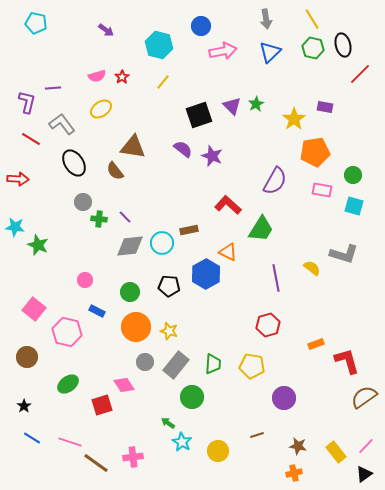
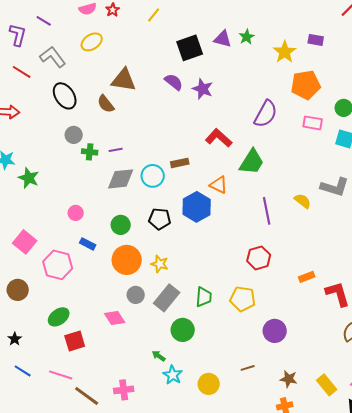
purple line: (53, 88) -> (44, 21), turned 35
purple triangle: (232, 106) -> (223, 39), turned -30
purple line: (125, 217) -> (116, 150), turned -56
red square: (102, 405) -> (75, 341), moved

